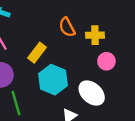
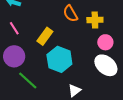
white ellipse: (92, 93) -> (106, 65), moved
green line: (16, 103) -> (28, 80), turned -30

